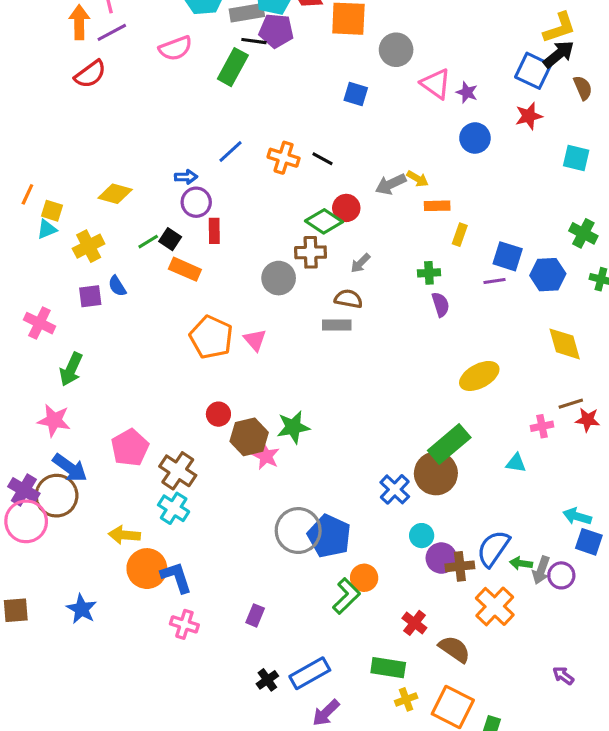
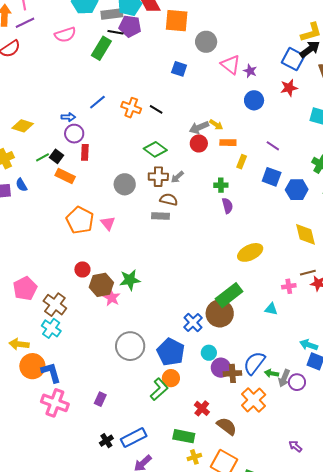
red circle: (346, 208) -> (199, 143), moved
brown cross: (311, 252) -> (158, 177), moved
purple line: (494, 281) -> (273, 146), moved, turned 40
blue pentagon: (329, 536) -> (171, 352), moved
pink cross: (184, 624) -> (55, 403), size x1.5

